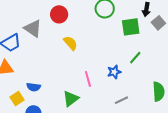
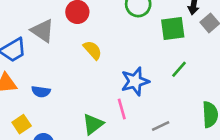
blue star: (114, 72) -> (135, 81), moved, size x1.5
pink line: (88, 79) -> (122, 109), moved
blue semicircle: (34, 87) -> (41, 92), moved

